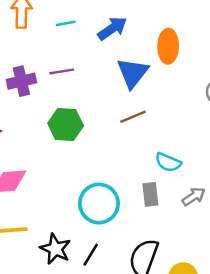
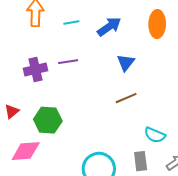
orange ellipse: (168, 46) -> (157, 24), moved
blue triangle: (133, 73) -> (126, 63), size x0.7
green hexagon: (66, 124) -> (48, 120), moved

